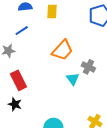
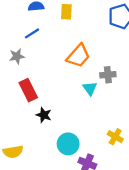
gray cross: (88, 67) -> (108, 75), turned -32
black star: (15, 104) -> (44, 115), moved

